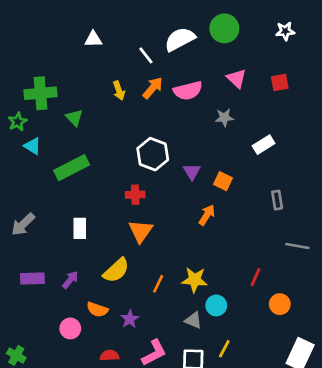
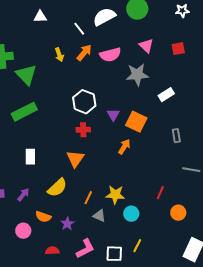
green triangle: (74, 118) -> (26, 75), size x1.6
gray star: (224, 118) -> (137, 75), size x1.6
orange square: (223, 181) -> (136, 122), size x1.5
red cross: (135, 195) -> (83, 130), moved
gray triangle: (193, 320) -> (99, 216), moved

